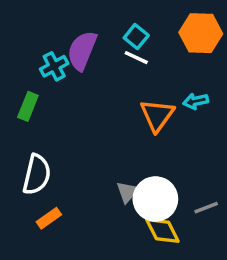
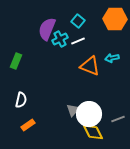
white line: (136, 58) -> (78, 41), moved, turned -48
cyan cross: (54, 66) -> (60, 39), moved
orange triangle: (157, 115) -> (90, 66), turned -45
white semicircle: (37, 175) -> (21, 100), size x0.7

